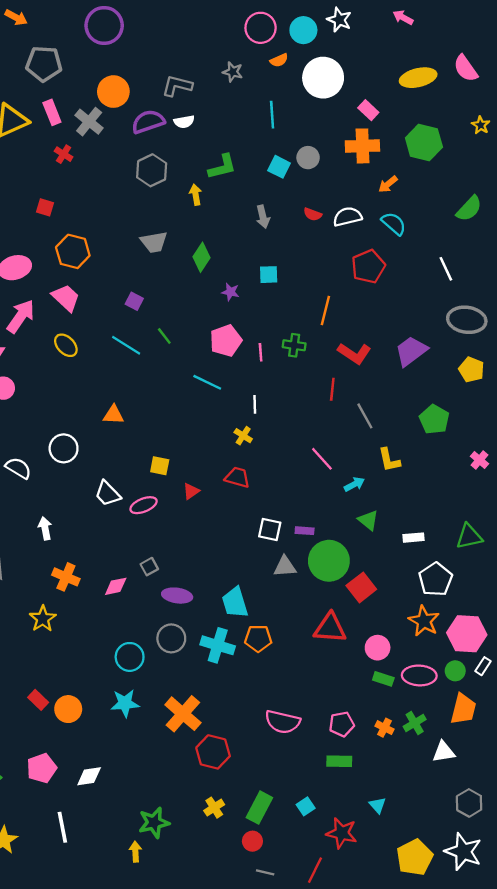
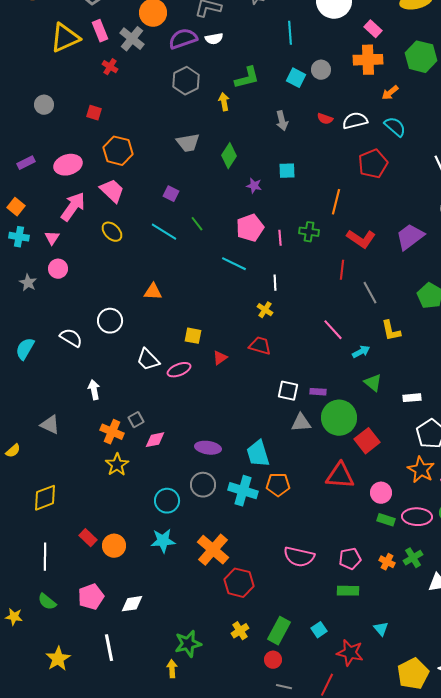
gray square: (149, 567) -> (136, 420), moved
yellow star: (43, 619) -> (117, 465), moved

